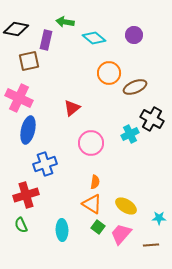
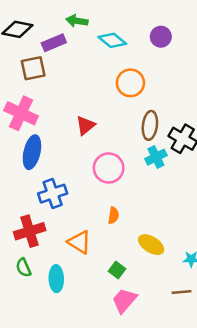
purple rectangle: (46, 40) -> (54, 43), turned 54
brown ellipse: (135, 87) -> (150, 125), moved, turned -60
orange triangle: (92, 204) -> (79, 242), moved
cyan ellipse: (62, 230) -> (56, 279), moved
pink trapezoid: (121, 234) -> (124, 300), moved

